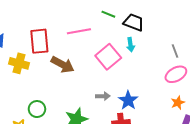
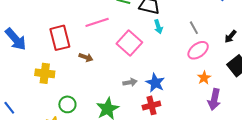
cyan arrow: (130, 45) -> (158, 27), moved
yellow cross: (19, 63) -> (45, 73), moved
brown arrow: (63, 65) -> (86, 57), size x0.6

